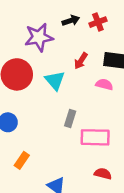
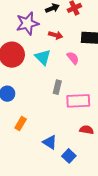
red arrow: (81, 61) -> (56, 35), moved, turned -104
pink semicircle: (104, 84) -> (73, 58), moved, turned 40

